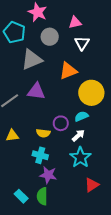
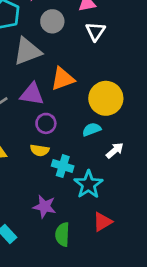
orange triangle: (68, 71) -> (63, 79), moved
purple circle: (61, 123) -> (46, 123), moved
white arrow: (78, 135) -> (115, 150), moved
cyan cross: (40, 155) -> (63, 166), moved
green semicircle: (42, 196) -> (62, 234), moved

